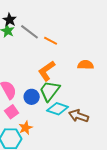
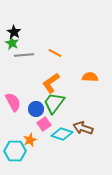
gray line: (30, 32) -> (24, 55), moved, turned -42
cyan diamond: (58, 109) -> (62, 134), moved
pink square: (12, 112) -> (44, 124), moved

